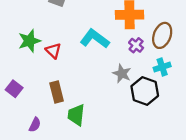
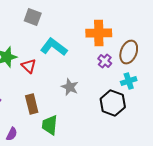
cyan L-shape: (95, 39) -> (54, 47), moved
gray star: (122, 74) -> (70, 87), moved

